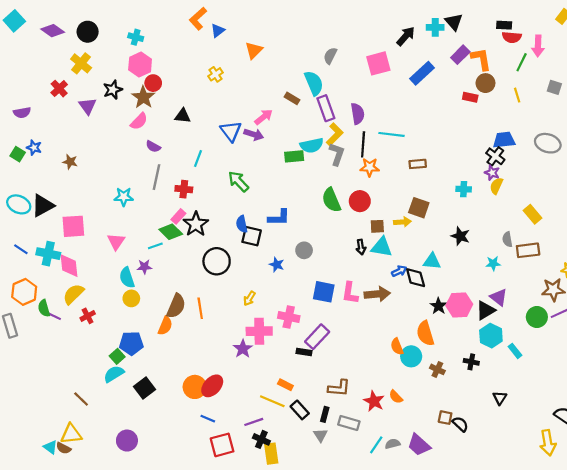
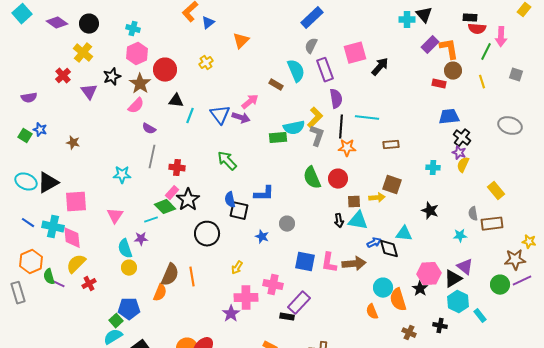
black arrow: (406, 36) -> (380, 67), moved
blue rectangle: (422, 73) -> (312, 18), moved
red circle: (153, 83) -> (165, 70), moved, size x1.5
purple rectangle: (326, 108) -> (325, 70), moved
blue trapezoid: (504, 140) -> (449, 117), moved
cyan line: (198, 159) -> (190, 116), moved
black star: (438, 306) -> (420, 289), moved
cyan circle: (411, 356) -> (383, 288), moved

